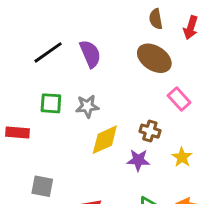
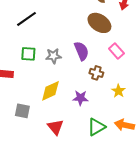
purple semicircle: (90, 54) -> (81, 51), moved
yellow diamond: (105, 140) -> (50, 91), moved
purple star: (138, 160) -> (80, 98), moved

